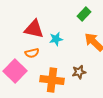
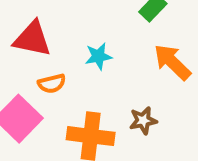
red triangle: (34, 29) -> (32, 39), moved

